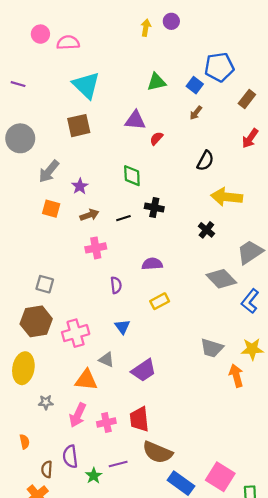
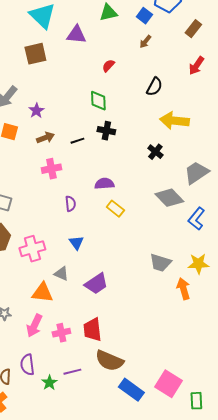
purple triangle: (135, 120) -> (76, 35), moved
green diamond: (132, 176) -> (98, 101), moved
yellow rectangle: (160, 301) -> (115, 209), moved, turned 66

